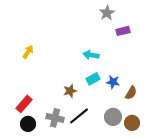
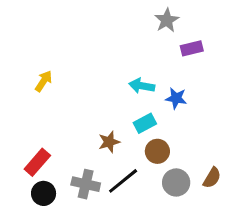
blue star: (113, 82) -> (176, 98), moved
brown semicircle: (131, 93) -> (212, 178), moved
brown circle: (132, 123) -> (157, 151), moved

